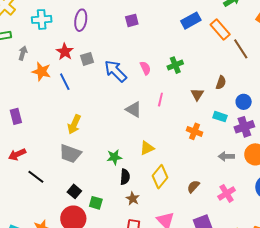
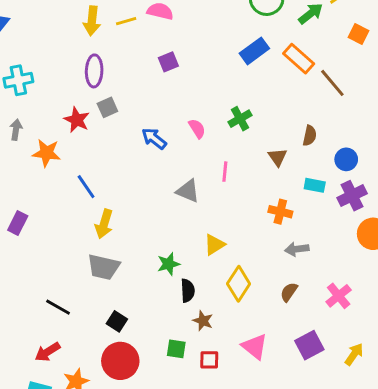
cyan cross: (42, 19) -> (18, 80), moved
gray square: (87, 59) -> (107, 107), moved
blue arrow: (115, 71) -> (154, 138), size x0.7
blue line: (65, 82) -> (86, 187), moved
purple rectangle: (16, 116) -> (18, 223), turned 49
red arrow: (17, 154) -> (47, 352), moved
gray arrow: (226, 156) -> (297, 249), moved
green square: (96, 203) -> (176, 349), moved

